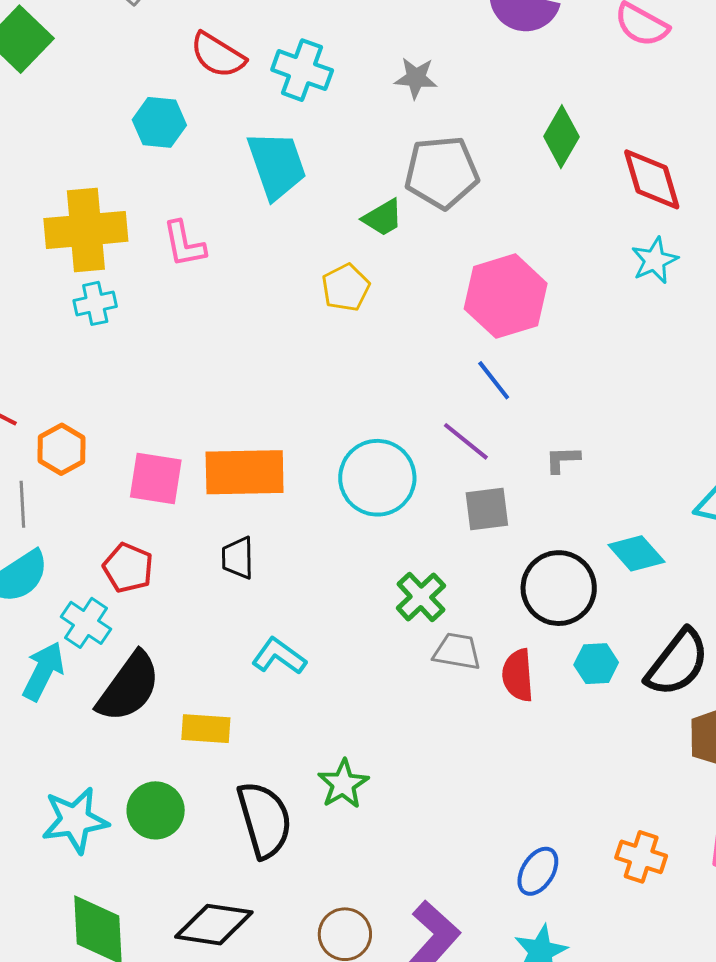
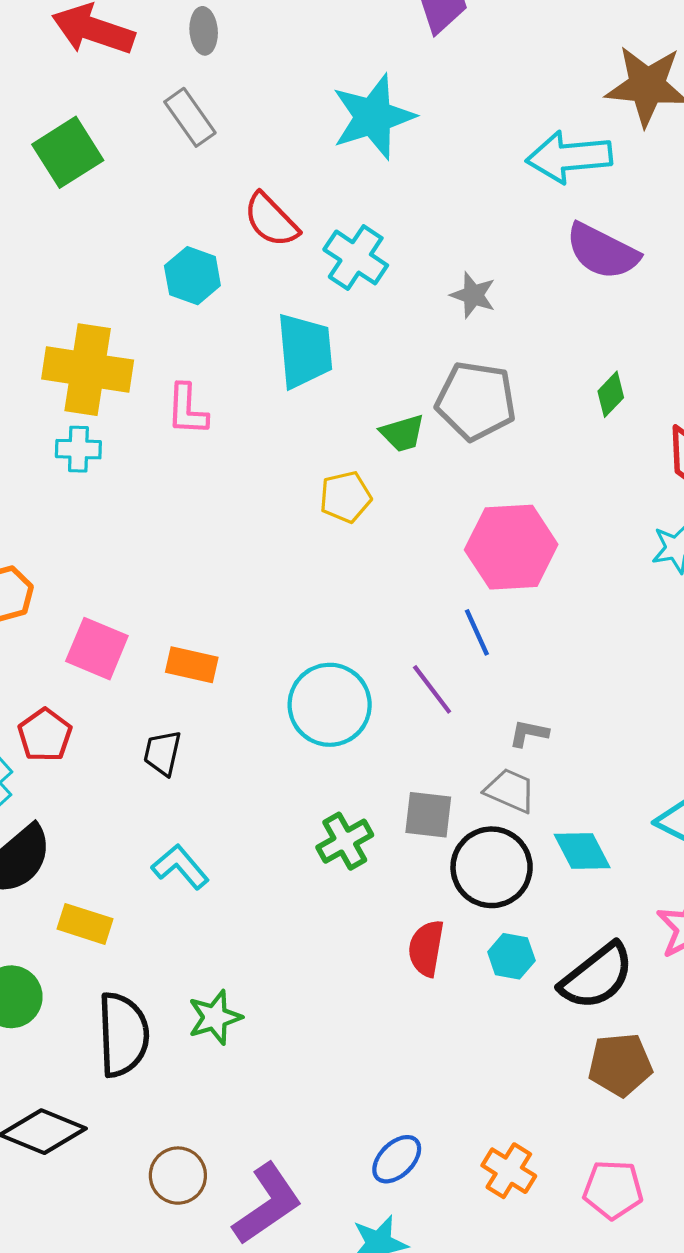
green diamond: (561, 137) -> (611, 394), size x0.7
orange rectangle: (245, 472) -> (192, 665), size x0.6
gray square: (487, 509) -> (428, 815), moved
gray trapezoid: (457, 651) -> (510, 790), moved

